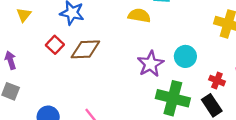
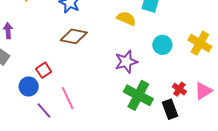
red square: (55, 45) -> (44, 70), moved
cyan circle: (185, 56) -> (162, 45), moved

